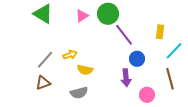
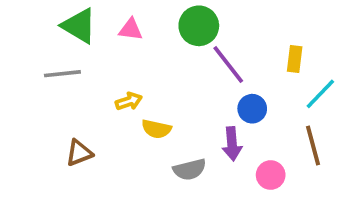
pink triangle: (82, 16) -> (131, 29), moved, turned 40
gray line: (45, 60) -> (62, 74), moved, turned 42
gray semicircle: (79, 93) -> (190, 169), moved

